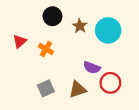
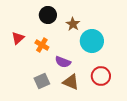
cyan circle: (108, 30) -> (92, 41), moved
purple semicircle: (92, 68) -> (63, 62), moved
brown triangle: (78, 89) -> (71, 82), turned 42

